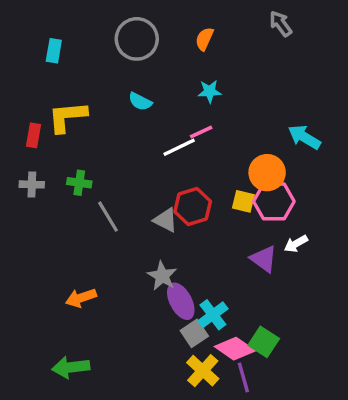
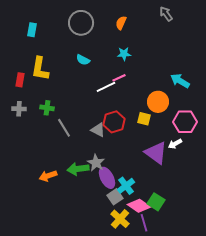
yellow L-shape: (67, 117) -> (40, 69), turned -75
pink hexagon: (274, 201) -> (185, 122), moved
purple triangle: (264, 259) -> (156, 153), size x1.4
green arrow: (71, 367) -> (78, 169), moved

